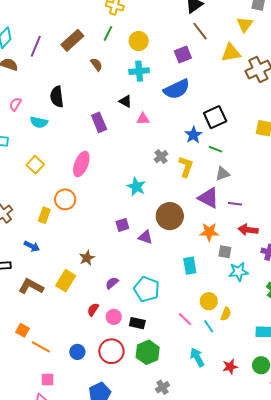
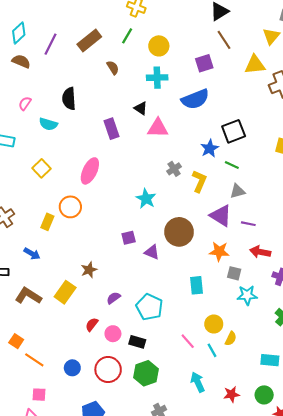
pink triangle: (143, 119) -> (158, 128), size x1.5

